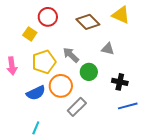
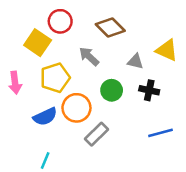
yellow triangle: (121, 15) -> (167, 50), moved
yellow square: (30, 34) -> (38, 43), size x1.5
gray arrow: (71, 55) -> (89, 56), moved
black cross: (120, 82) -> (149, 90), moved

